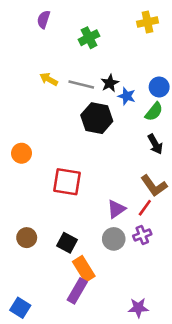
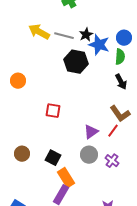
yellow arrow: (49, 79) -> (39, 32), size x1.5
blue star: (127, 96) -> (99, 45), size x1.5
green semicircle: (154, 112) -> (120, 57), turned -35
orange circle: (21, 153) -> (18, 81), moved
red square: (67, 182) -> (53, 111), size x0.7
purple cross: (142, 235) -> (112, 161), moved, turned -32

